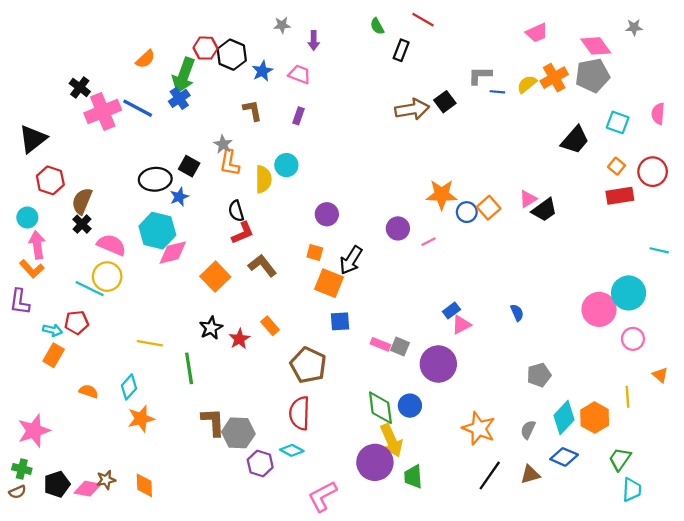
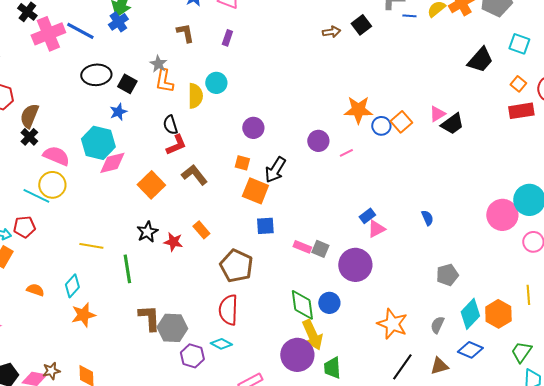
brown arrow: (412, 109) -> (331, 32), size x0.6
black ellipse: (155, 179) -> (96, 75), moved
red star: (239, 339) -> (173, 242), turned -30

